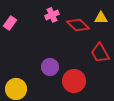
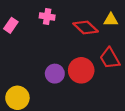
pink cross: (52, 15) -> (47, 16), moved, turned 32
red circle: (74, 81) -> (81, 70), moved

